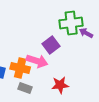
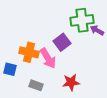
pink arrow: (37, 61) -> (48, 58), turned 40
orange cross: (20, 68) -> (29, 52), moved

